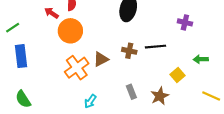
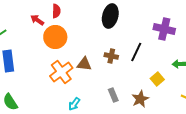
purple cross: (185, 22) -> (164, 29), size x1.5
black line: (155, 47) -> (136, 52), turned -60
brown triangle: (101, 59) -> (84, 64), turned 35

